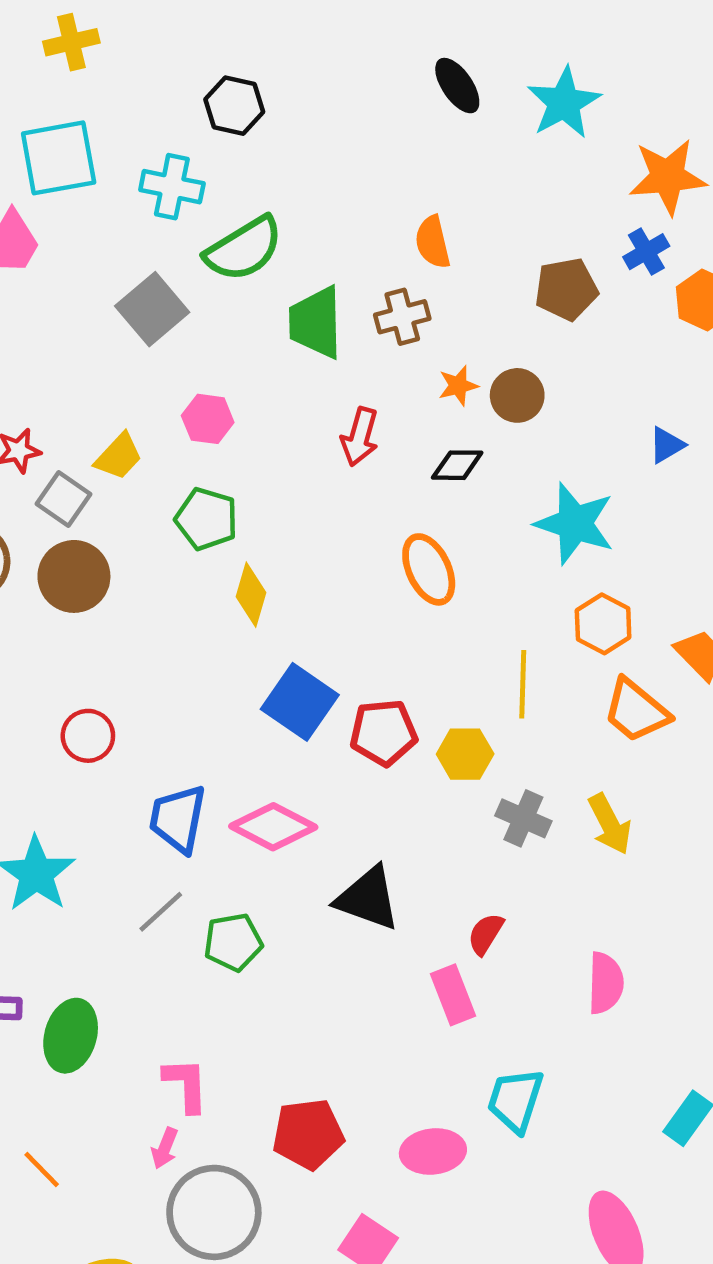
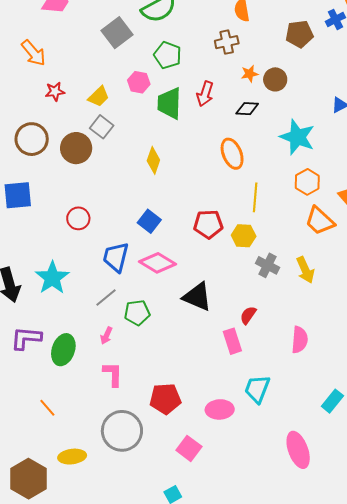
green trapezoid: (316, 323) -> (169, 103), moved
gray square: (64, 499) -> (102, 127), moved
green pentagon: (206, 519) -> (168, 55), moved
yellow line: (523, 684) -> (255, 197), moved
blue square: (300, 702) -> (149, 221), moved, size x0.7
pink arrow: (165, 1148) -> (106, 336), moved

